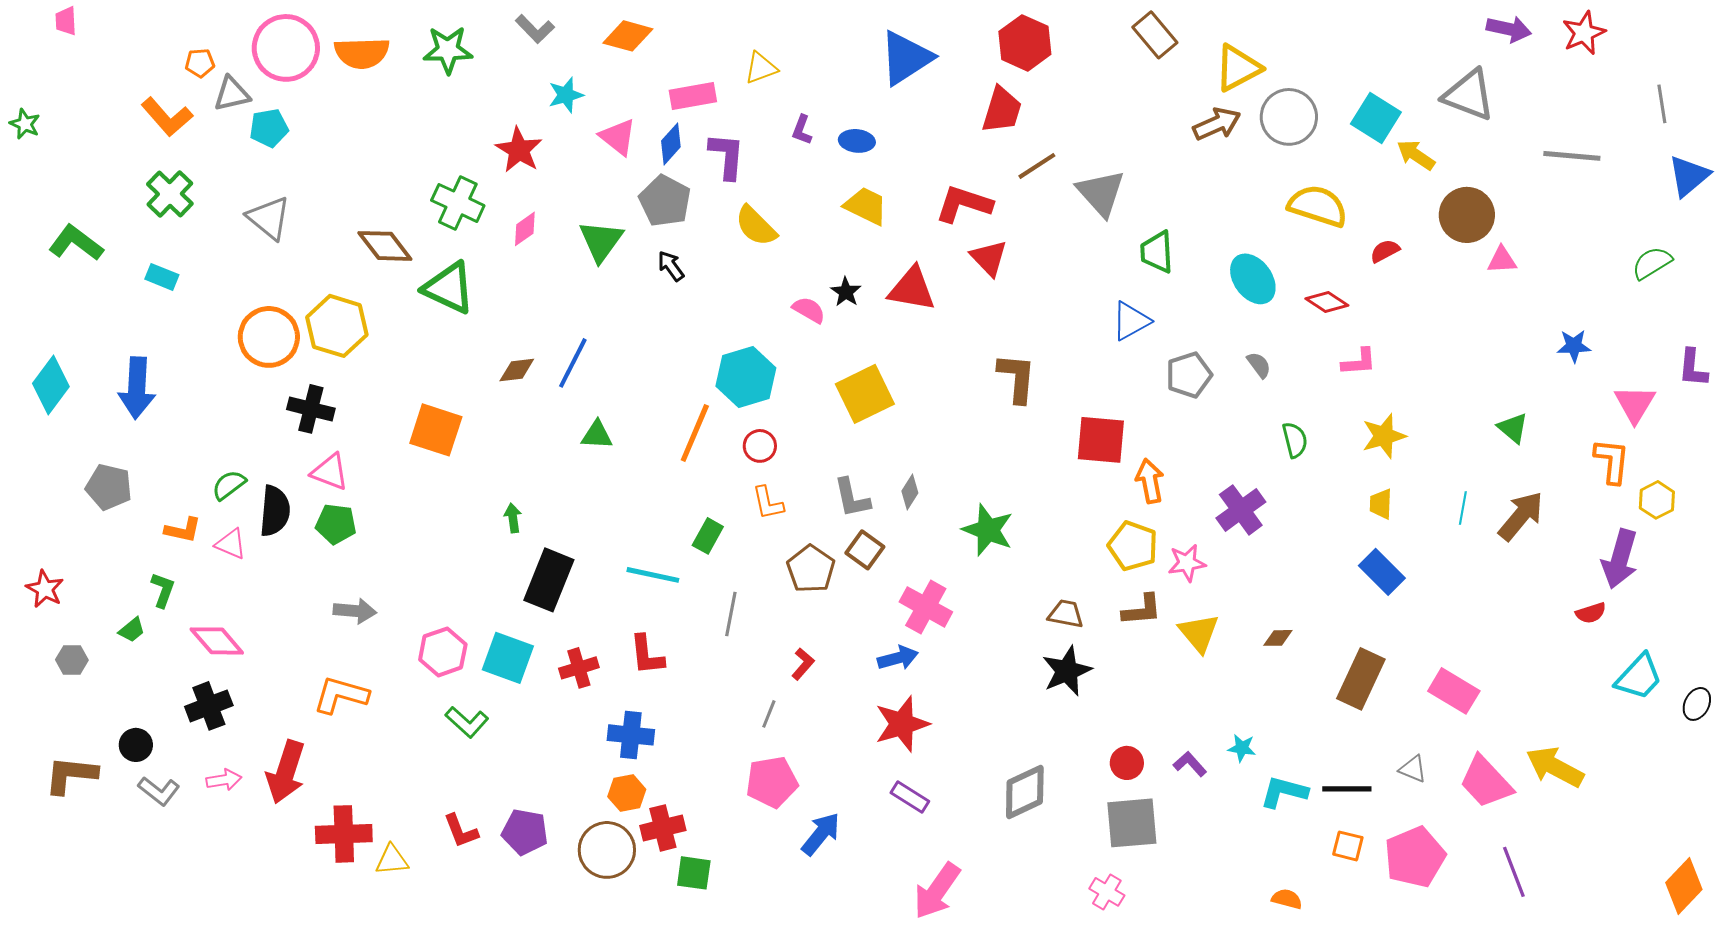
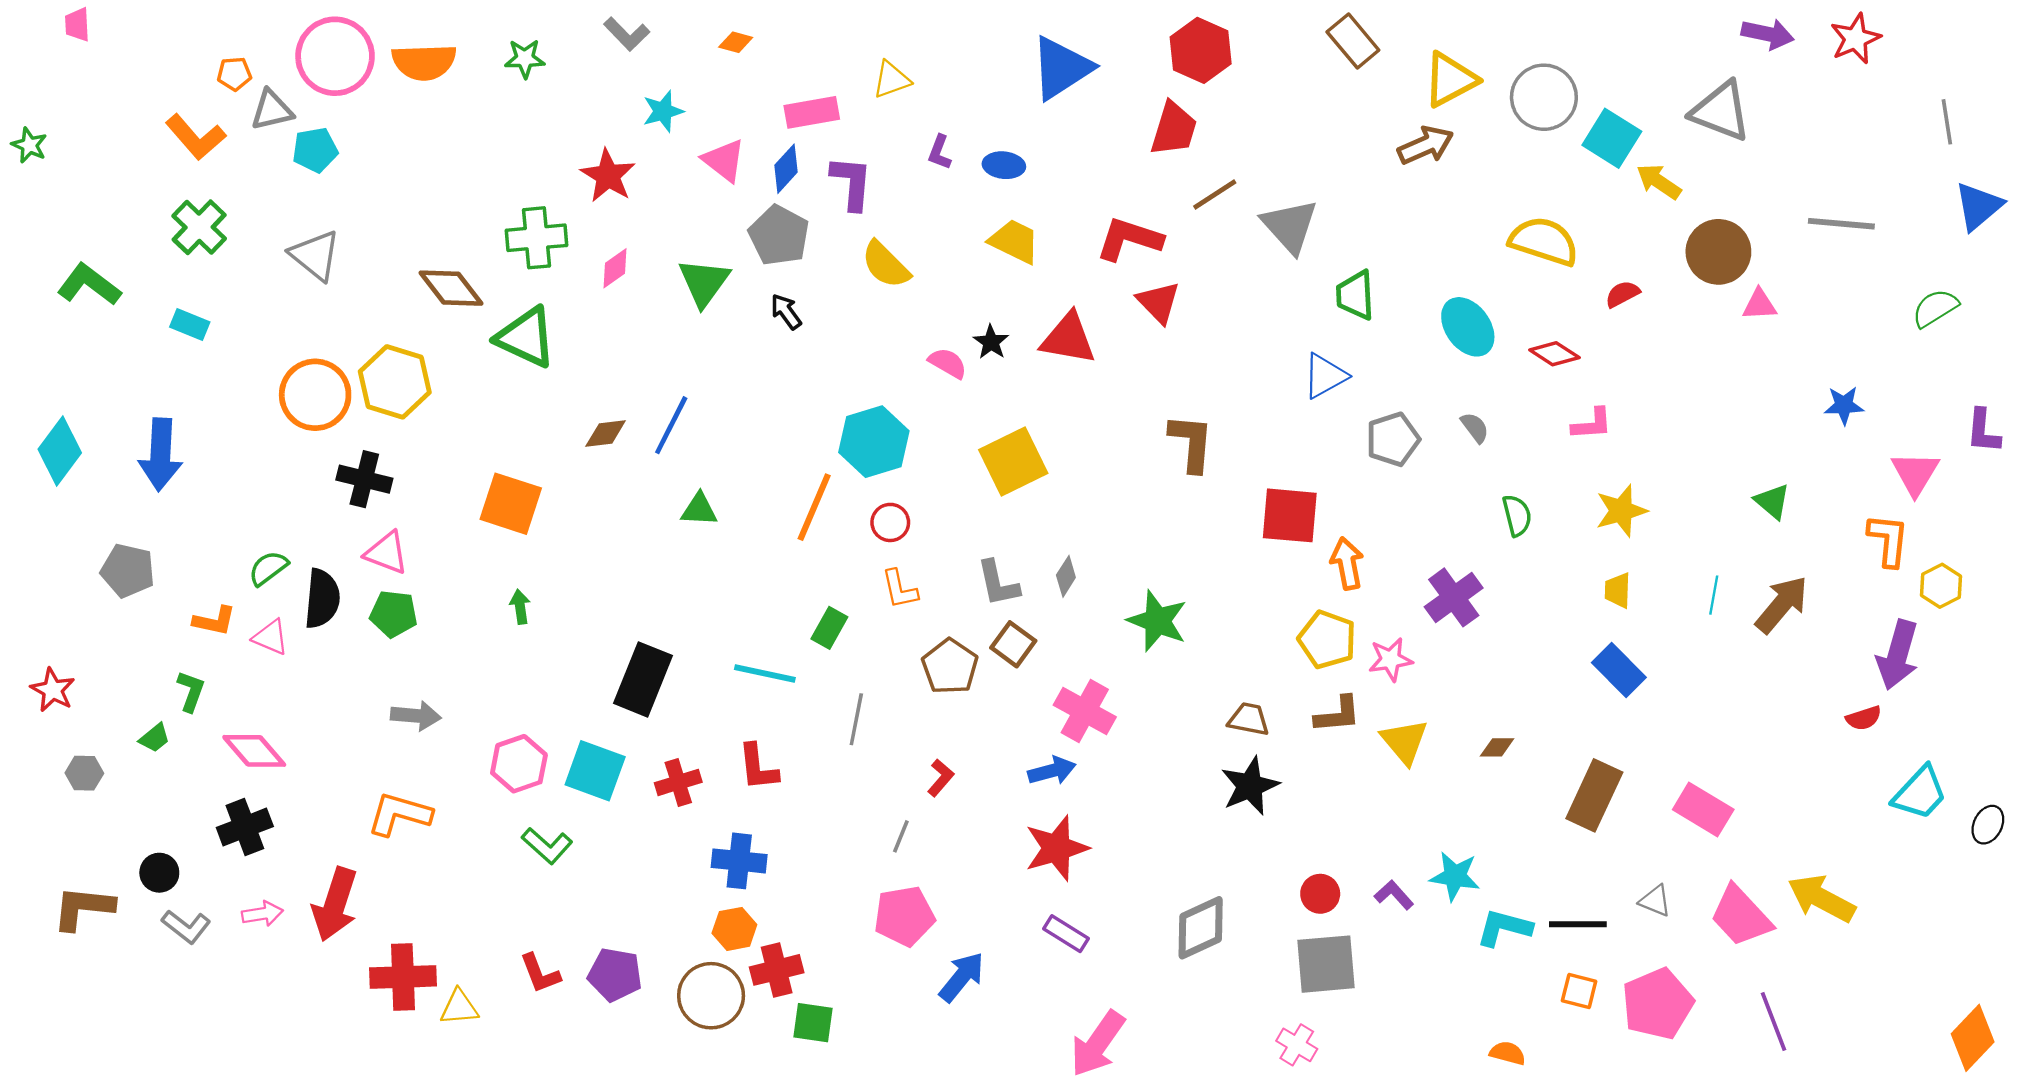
orange diamond: (628, 36) -> (736, 42), size x0.6
green star: (448, 50) -> (525, 59), size x0.7
gray circle: (1289, 117) -> (1544, 97), moved
gray line: (1572, 156) -> (1841, 224), moved
green cross: (458, 203) -> (537, 238), turned -30
green arrow: (513, 518) -> (520, 607), moved
cyan star: (1242, 748) -> (1455, 876), size x1.5

